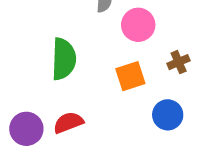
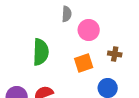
brown cross: (179, 62) -> (115, 54), turned 32

